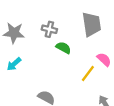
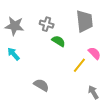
cyan arrow: (14, 64) -> (13, 54), turned 88

